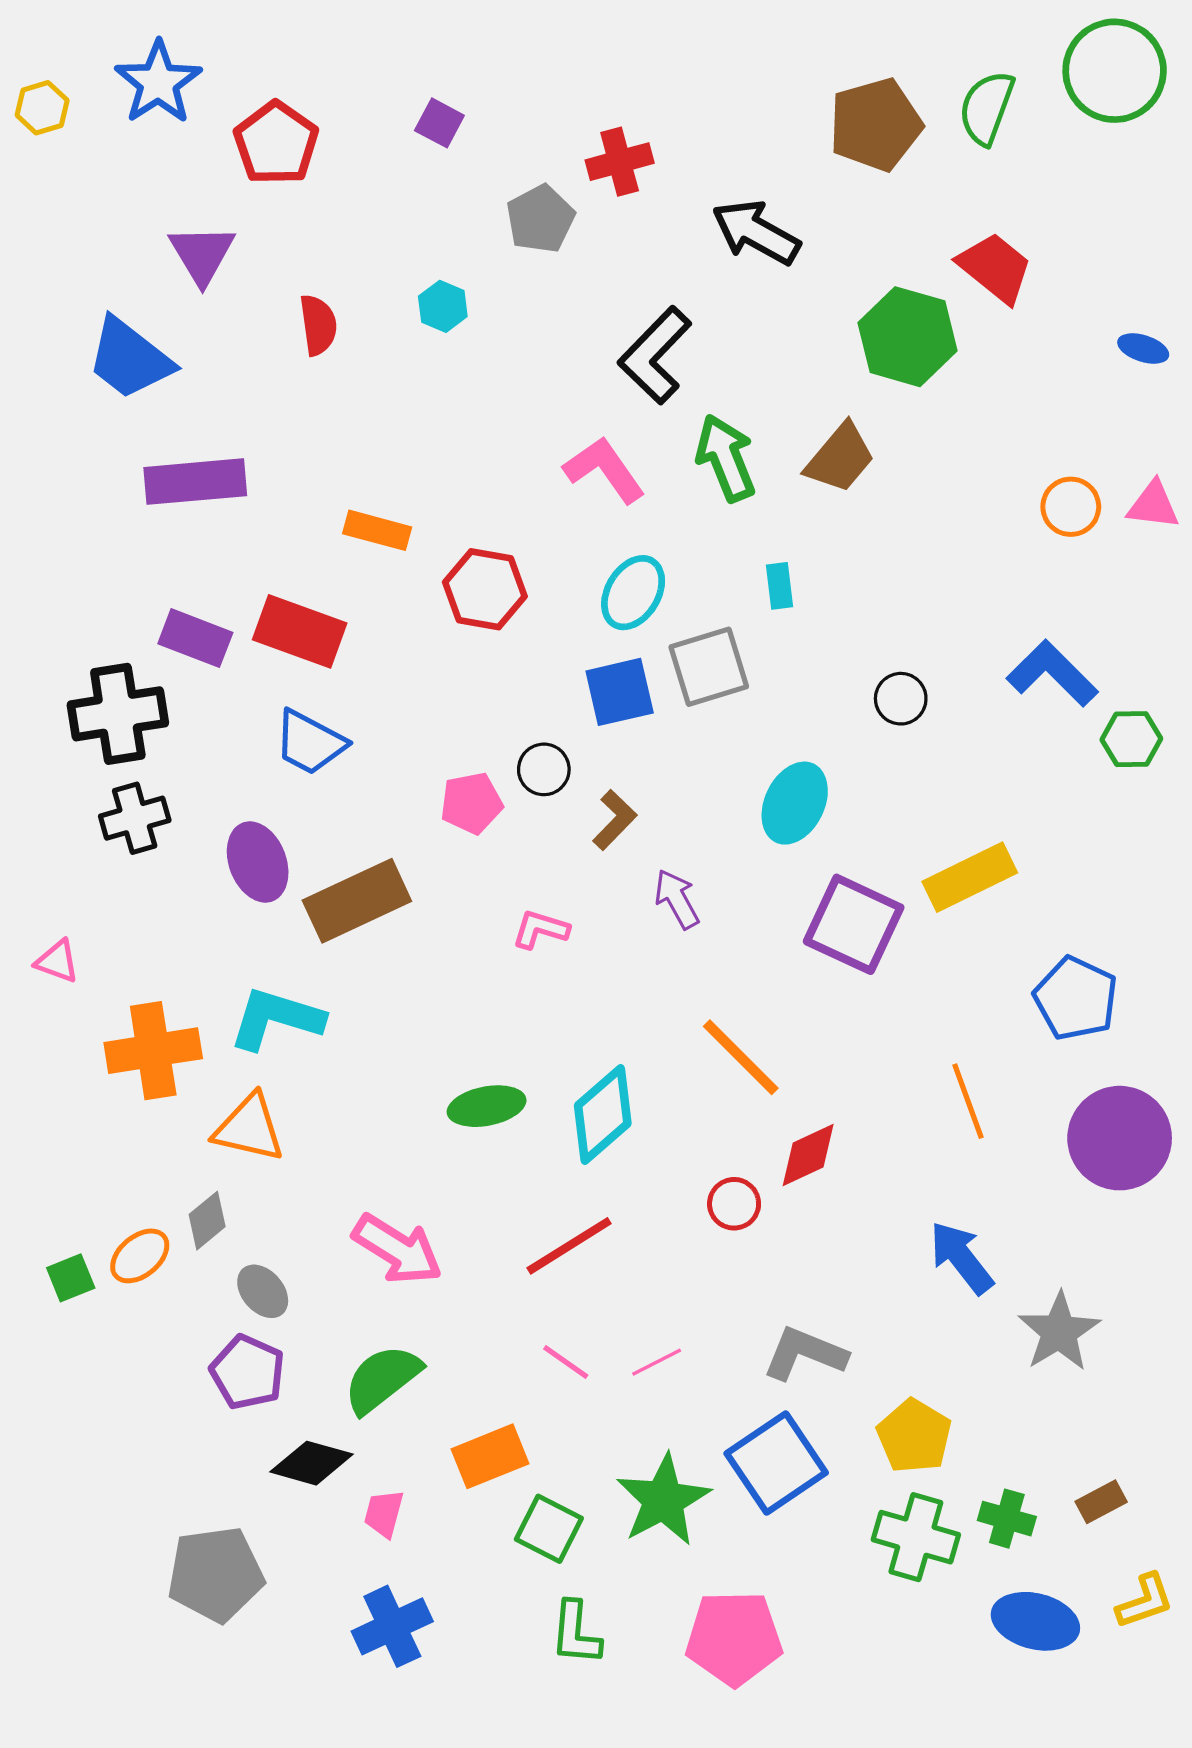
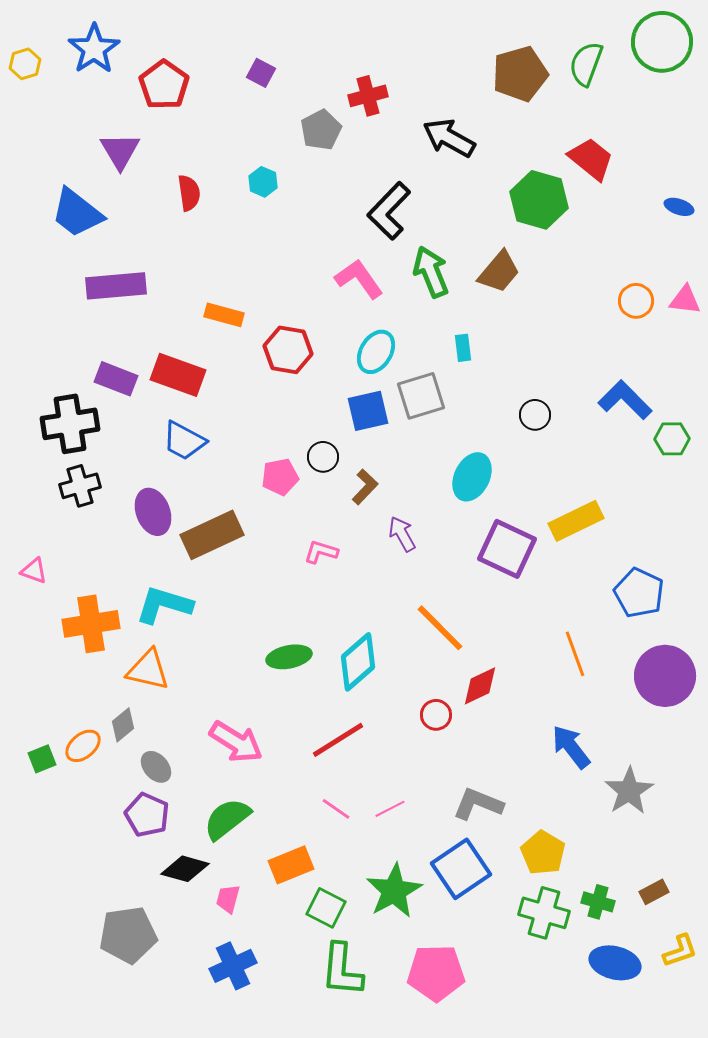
green L-shape: (576, 1633) -> (342, 970), size x1.4

